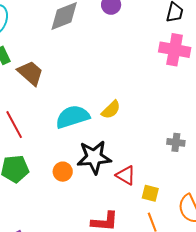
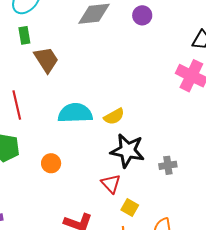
gray cross: (176, 142) -> (168, 165), turned -30
black star: (94, 157) -> (128, 151), moved

